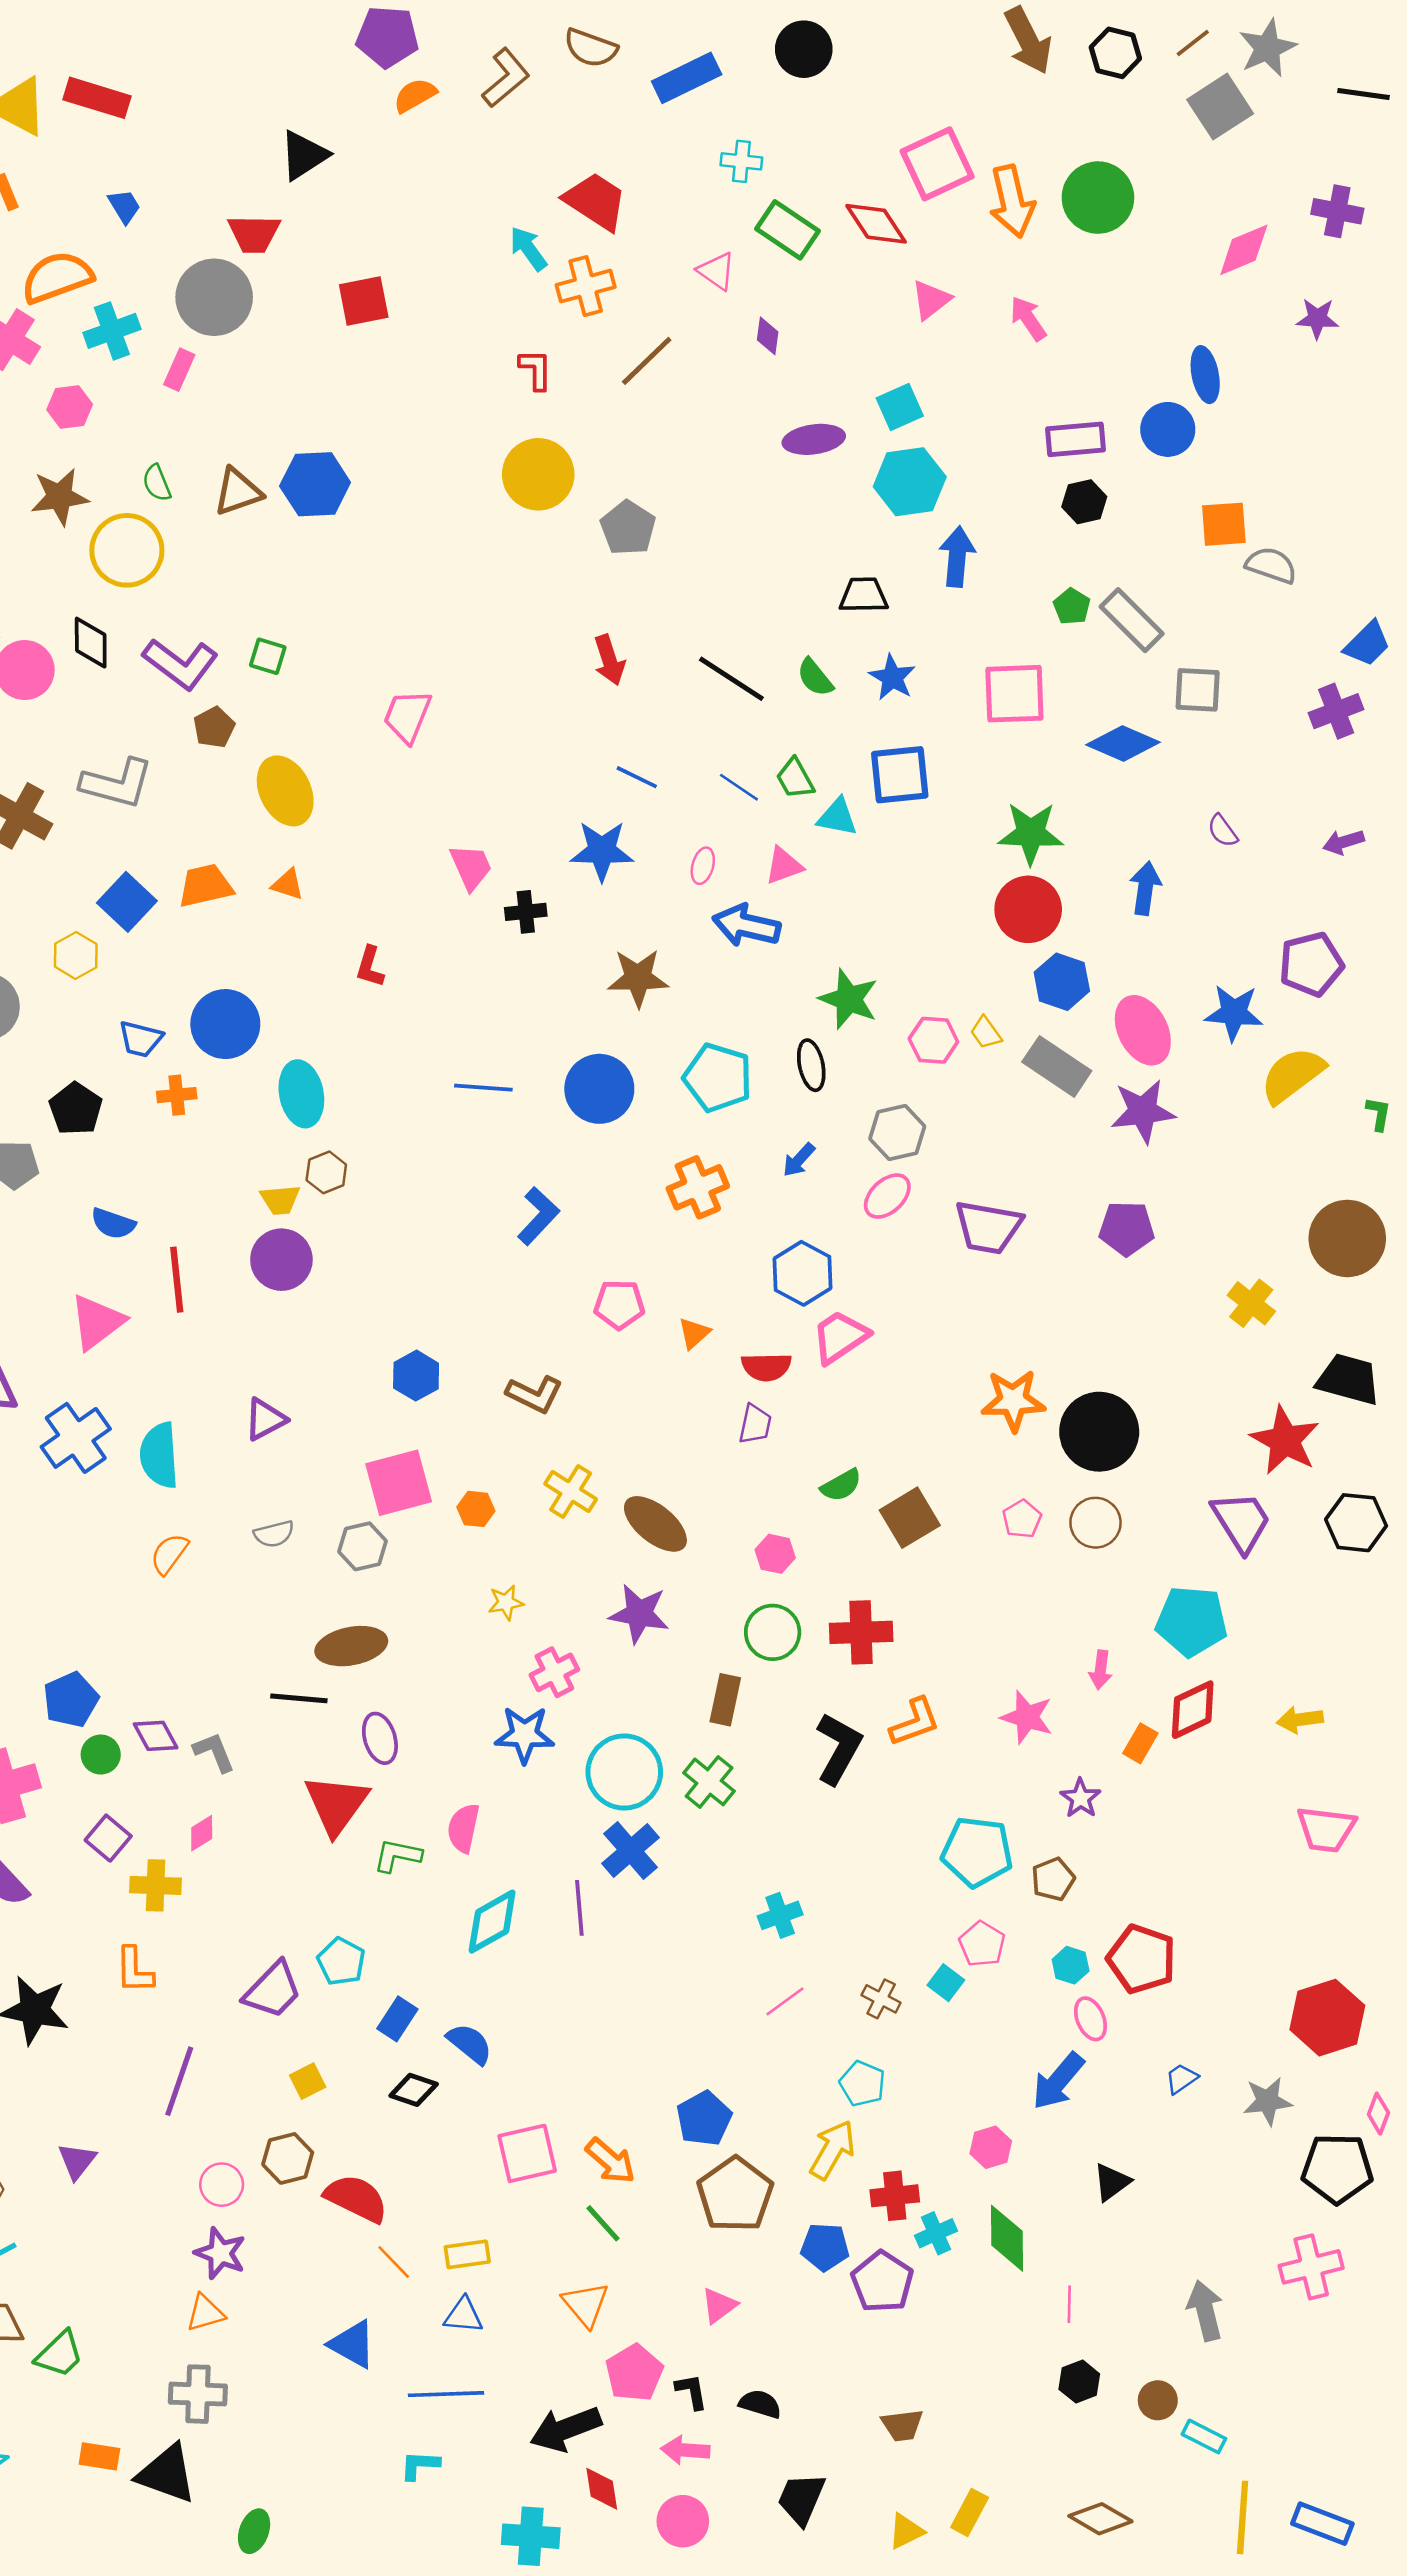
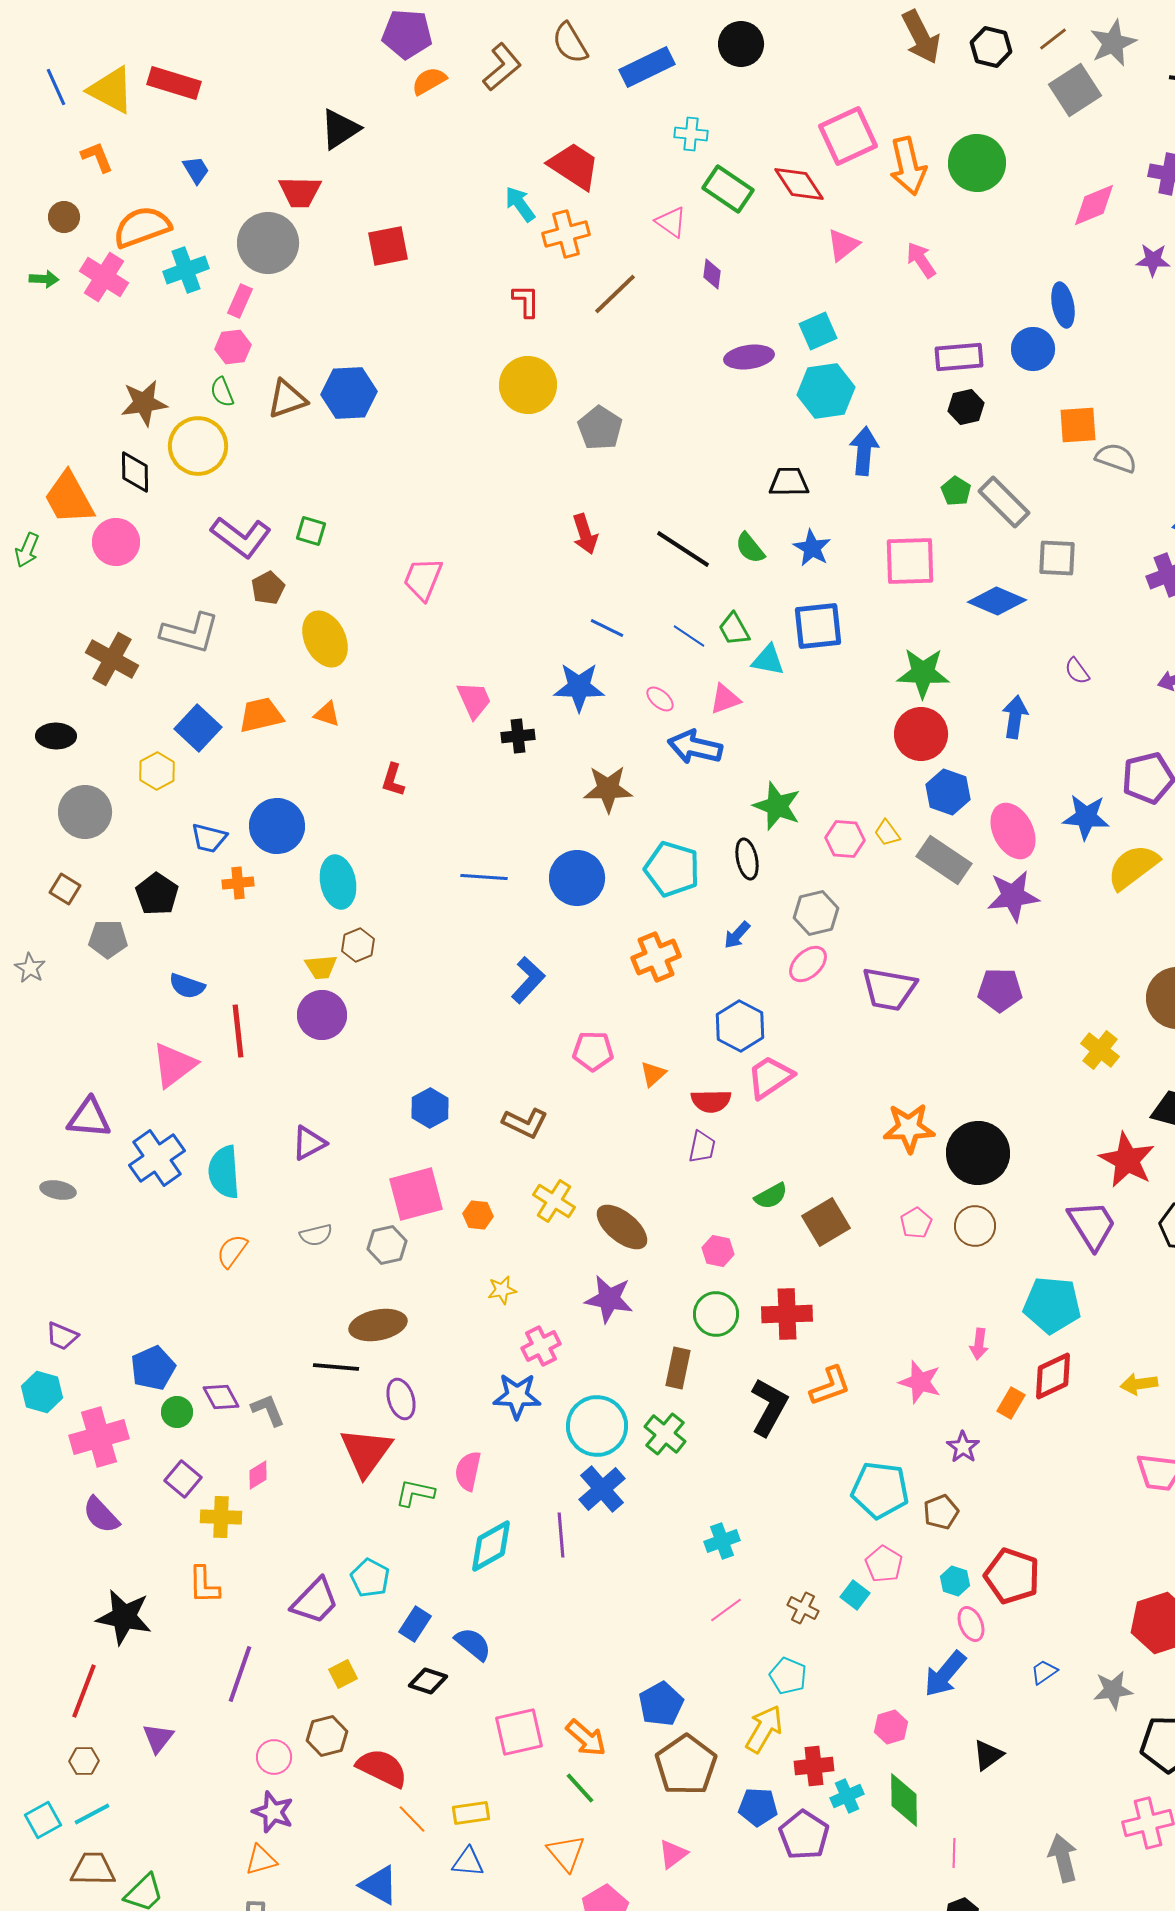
brown semicircle: (591, 48) -> (570, 43), turned 39
pink hexagon: (70, 407) -> (233, 347), moved
black diamond: (91, 643) -> (135, 472), moved
pink ellipse: (703, 866) -> (660, 699), turned -64

